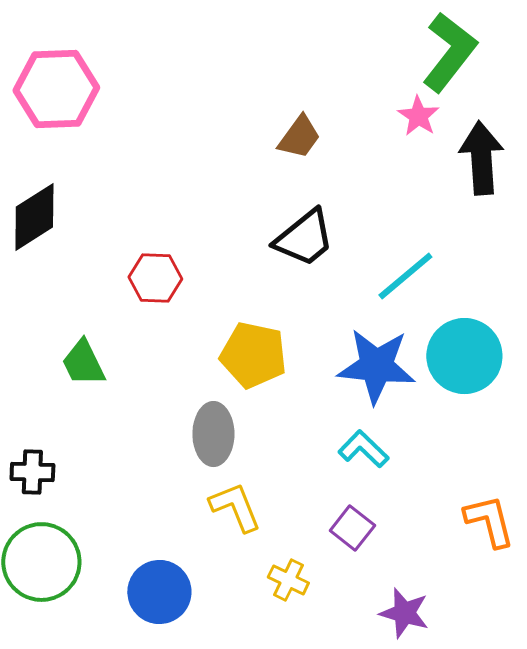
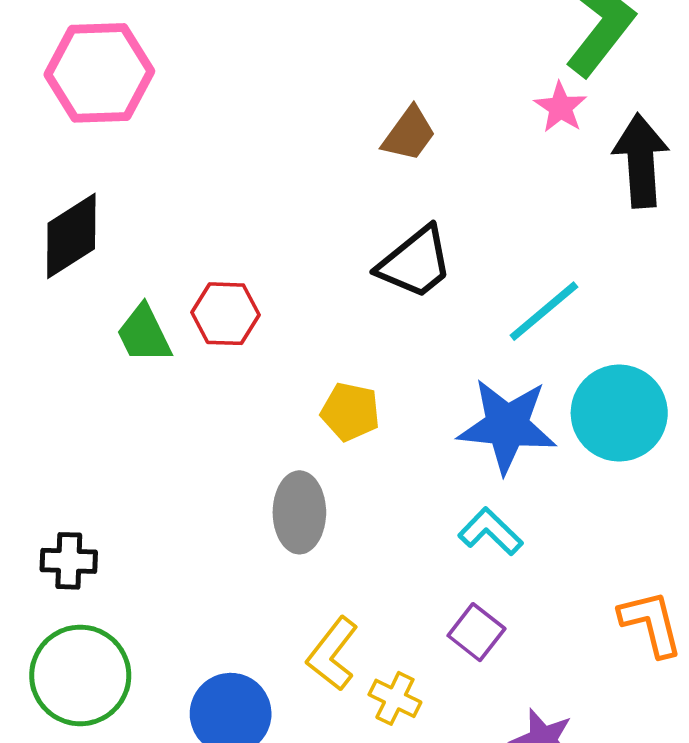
yellow pentagon: (253, 355) -> (350, 412), size x0.7
green trapezoid: (83, 363) -> (144, 334), moved
yellow L-shape: (235, 507) -> (333, 654), moved, turned -120

